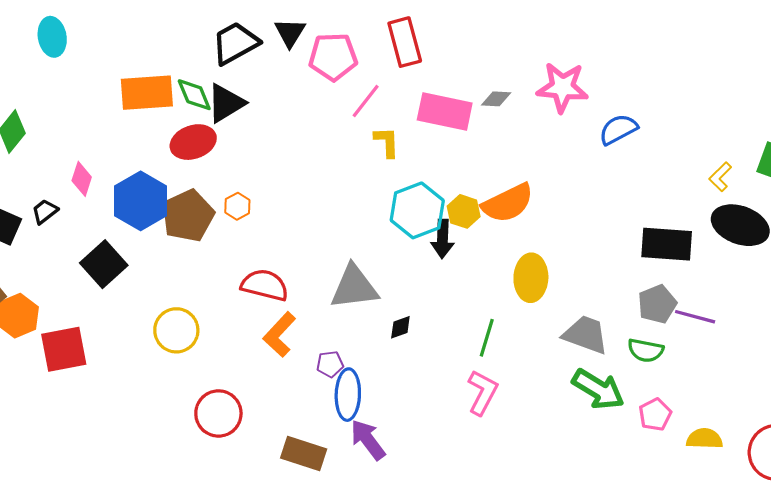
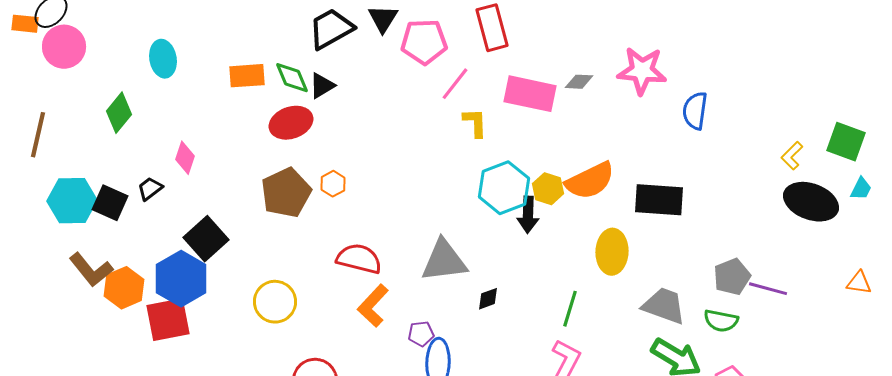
cyan ellipse: (52, 37) -> (163, 59), moved
orange rectangle: (147, 93) -> (247, 76), size x0.7
black triangle: (226, 103) -> (322, 86), size x0.7
blue semicircle: (618, 129) -> (695, 111), turned -54
blue hexagon: (141, 201) -> (181, 279), moved
black rectangle: (667, 244) -> (659, 200), moved

